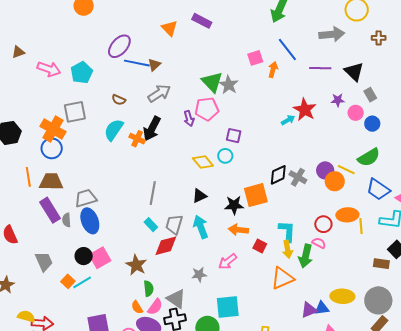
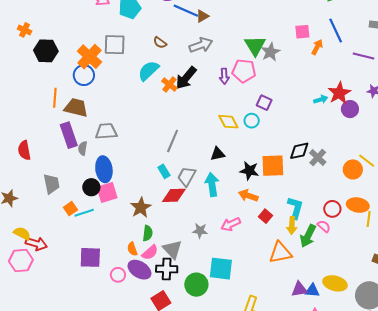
purple circle: (325, 170) -> (350, 109), moved
blue ellipse: (90, 221) -> (104, 169), moved

